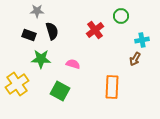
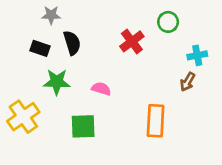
green square: (60, 91) -> (83, 126), turned -30

